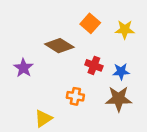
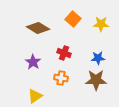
brown diamond: (59, 46) -> (38, 28), moved
red cross: (94, 65) -> (64, 53), moved
purple star: (23, 68) -> (33, 62), moved

